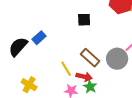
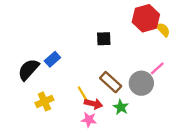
red arrow: (84, 77) -> (93, 104), moved
yellow cross: (29, 85) -> (44, 101), moved, turned 35
green star: (90, 87) -> (121, 107), moved

